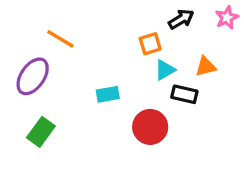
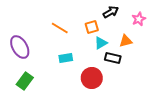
pink star: (227, 18) -> (139, 19), moved
orange line: (60, 39) -> (60, 28), moved
purple ellipse: (33, 76) -> (20, 47), turned -65

